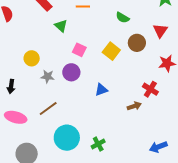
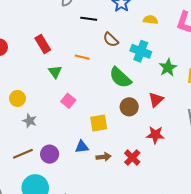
green semicircle: (123, 18) -> (120, 78), size x1.6
yellow square: (111, 51) -> (99, 123), moved, turned 30
purple circle: (71, 72) -> (50, 154), moved
brown arrow: (134, 106) -> (104, 157), moved

